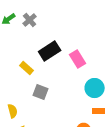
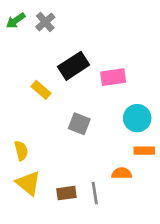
pink rectangle: (78, 59) -> (113, 77), turned -66
gray square: (41, 92) -> (79, 124), moved

